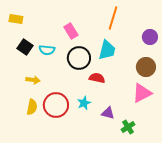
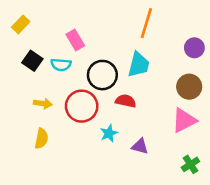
yellow rectangle: (16, 19) -> (21, 24), turned -56
pink rectangle: (71, 31) -> (75, 40), moved
red circle: (56, 105) -> (82, 106), moved
green cross: (128, 127) -> (190, 164), moved

